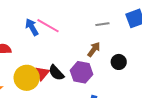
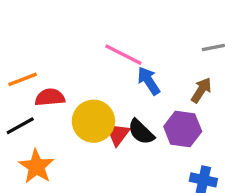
blue arrow: (32, 27) -> (149, 81), moved
yellow circle: (27, 78) -> (93, 121), moved

